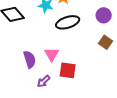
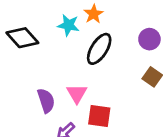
black ellipse: (68, 22) -> (99, 49), turned -40

